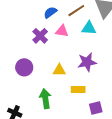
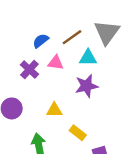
purple star: (87, 62) -> (86, 86), moved
yellow rectangle: (78, 90) -> (78, 133), turned 40

